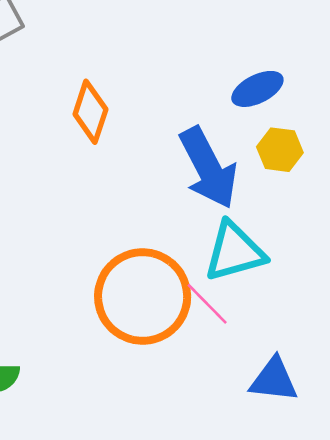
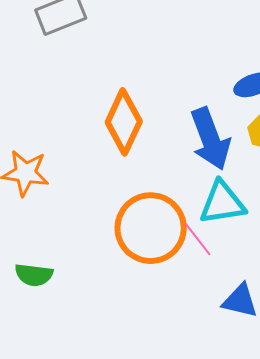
orange diamond: (90, 112) -> (124, 122), moved, size x1.4

